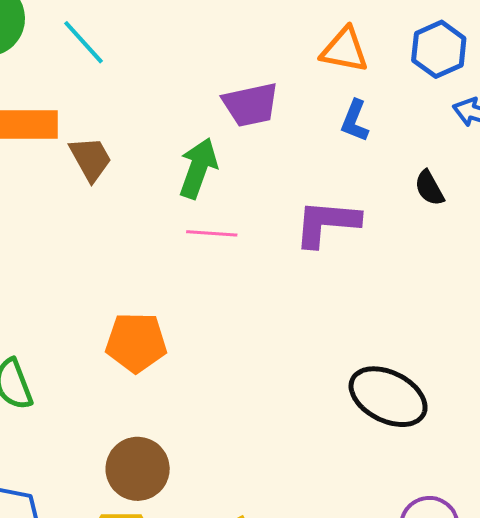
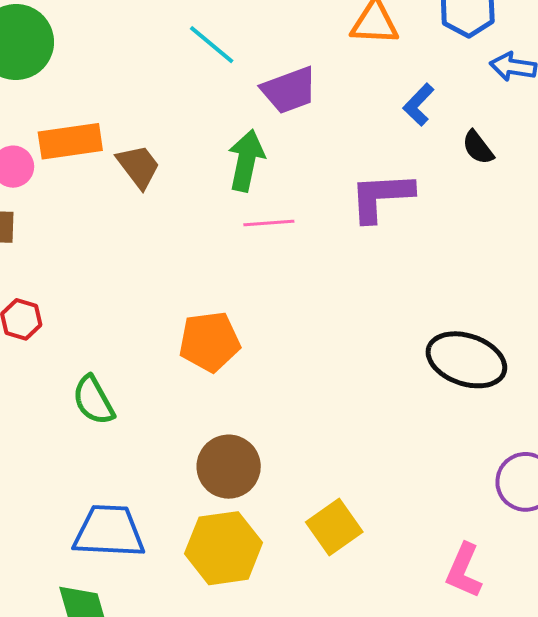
cyan line: (83, 42) -> (212, 45), moved
blue L-shape: (355, 121) -> (419, 105), moved, turned 30

